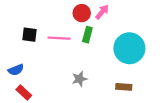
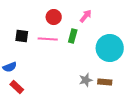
red circle: (82, 13) -> (54, 17), moved
gray star: (79, 79) -> (86, 80), moved

